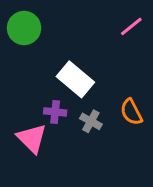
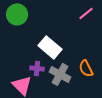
gray cross: (91, 121) -> (60, 74), size x1.5

